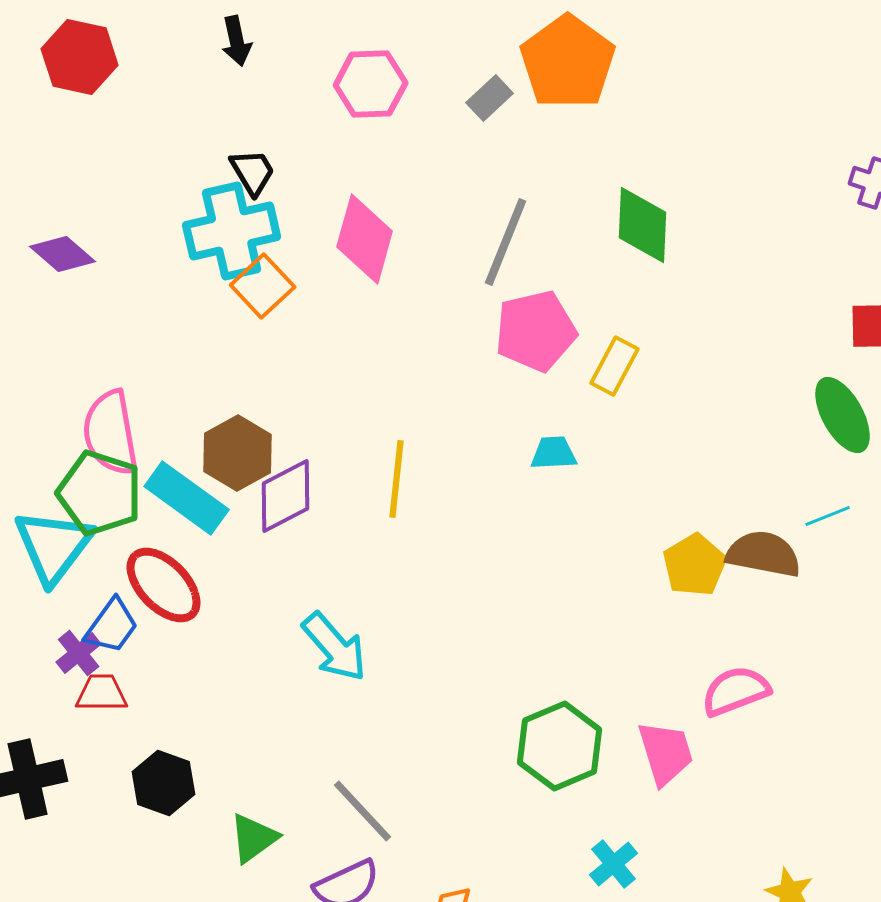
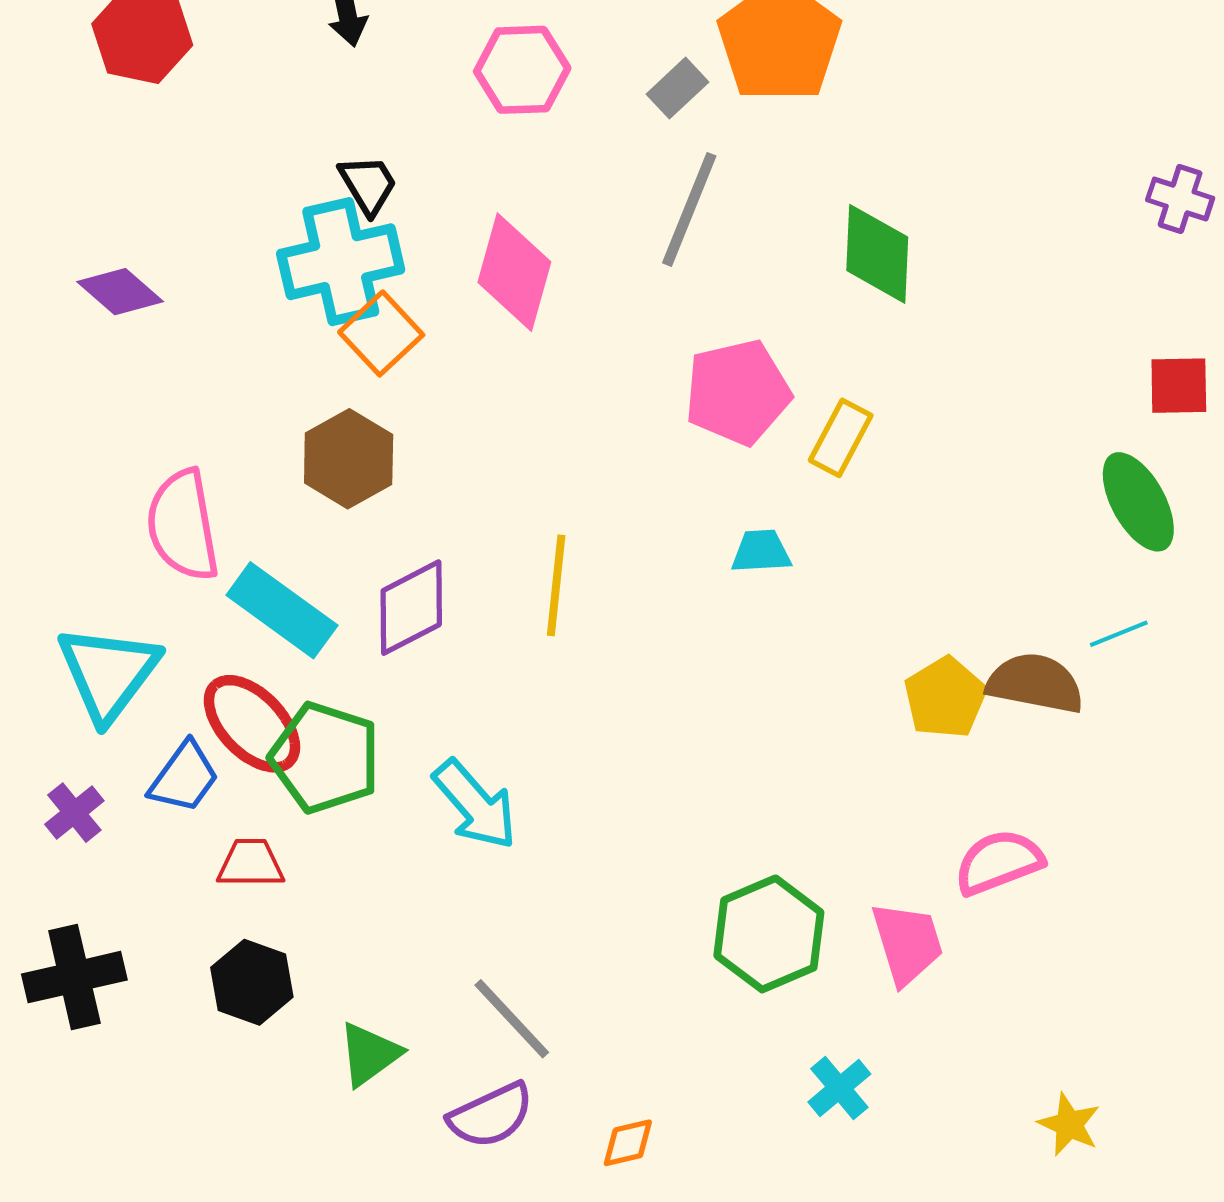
gray line: (506, 242) -> (689, 209), moved
brown hexagon: (238, 453) -> (349, 459), moved
green pentagon: (100, 493) -> (325, 758), moved
purple cross: (79, 653) -> (74, 813), moved
red trapezoid: (102, 693) -> (251, 863), moved

